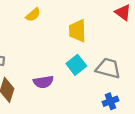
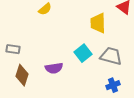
yellow trapezoid: (77, 31) -> (98, 23), moved

